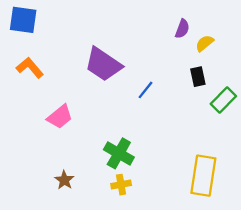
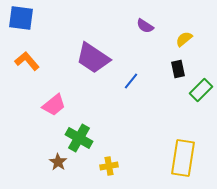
purple semicircle: (182, 29) -> (145, 26), moved, turned 102
green cross: (119, 153) -> (79, 138), moved

